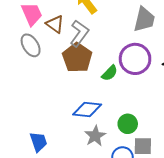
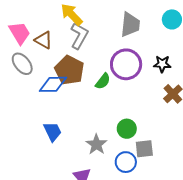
gray L-shape: (79, 33) -> (79, 36), moved
blue diamond: (87, 109) -> (53, 84), moved
blue trapezoid: (38, 142) -> (53, 132), moved

